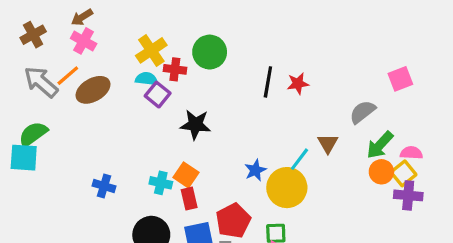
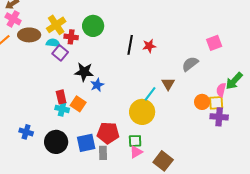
brown ellipse: (93, 90) -> (29, 35), moved, turned 30
green arrow: (380, 145) -> (234, 81), moved
pink semicircle: (411, 153) -> (221, 90), turned -80
blue star: (255, 170) -> (97, 85), moved
yellow square: (403, 173) -> (216, 103), turned 35
blue cross: (104, 186) -> (26, 132), moved
red rectangle: (189, 199) -> (61, 97), moved
red pentagon: (233, 221) -> (108, 133), turned 30

